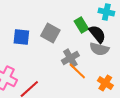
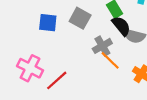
black semicircle: (97, 34) -> (121, 26), moved

